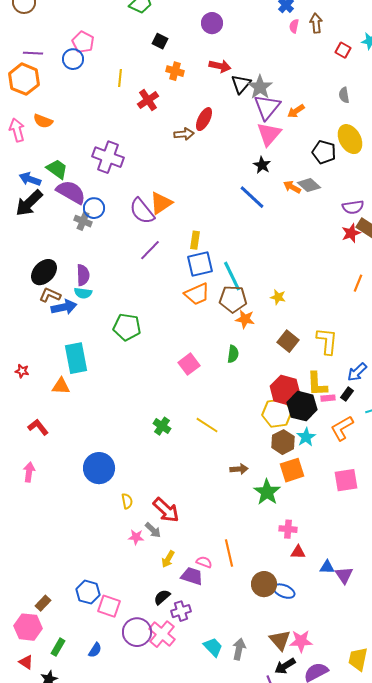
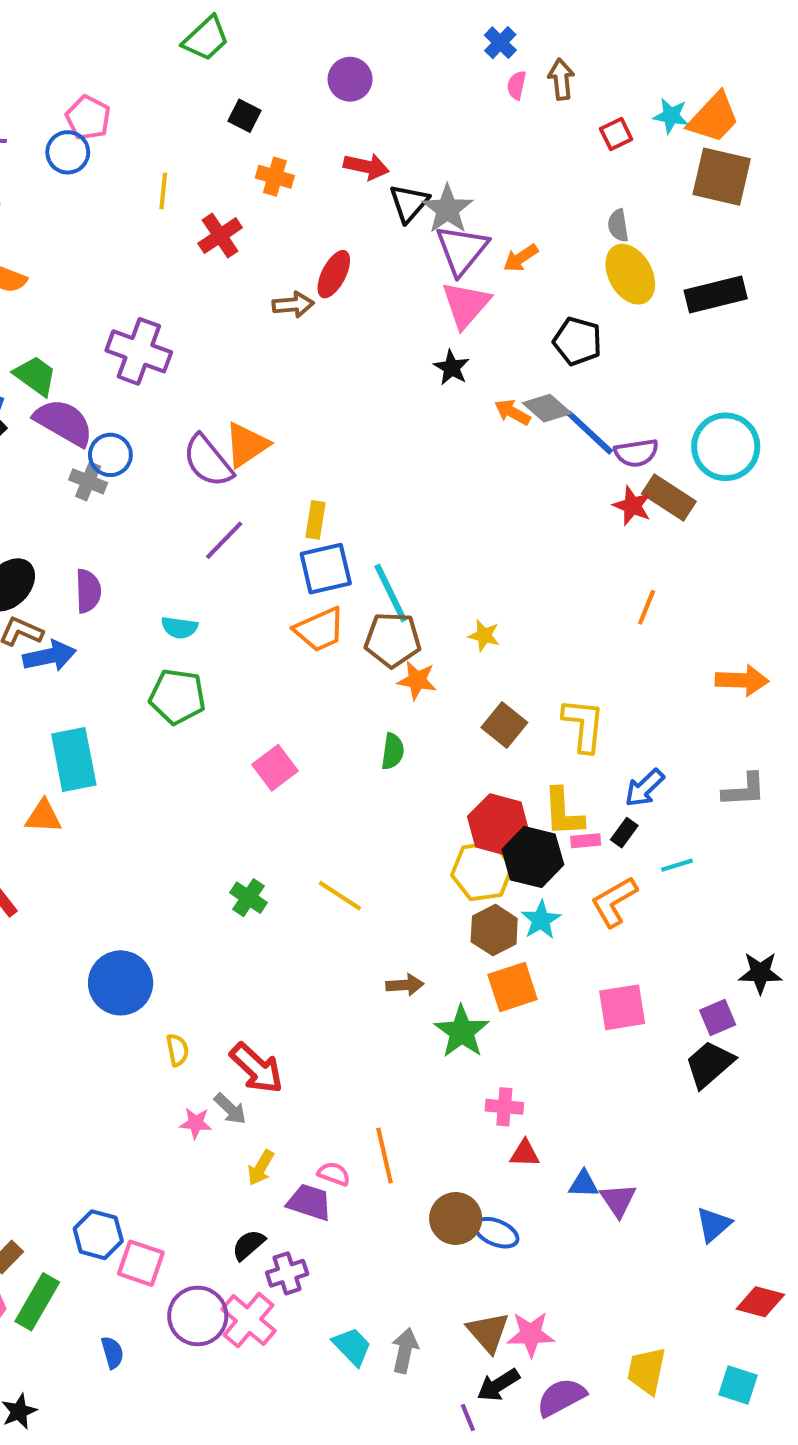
red square: (343, 50) -> (616, 134), turned 35
yellow ellipse: (350, 139) -> (630, 274), moved
blue line: (252, 197) -> (590, 433), moved
red star: (351, 233) -> (632, 506), turned -30
cyan semicircle: (83, 293) -> (179, 628), moved
pink square: (189, 364) -> (275, 768), moved
green rectangle: (58, 647) -> (37, 1302), moved, size x1.5
blue semicircle: (95, 650) -> (112, 1353), turned -49

